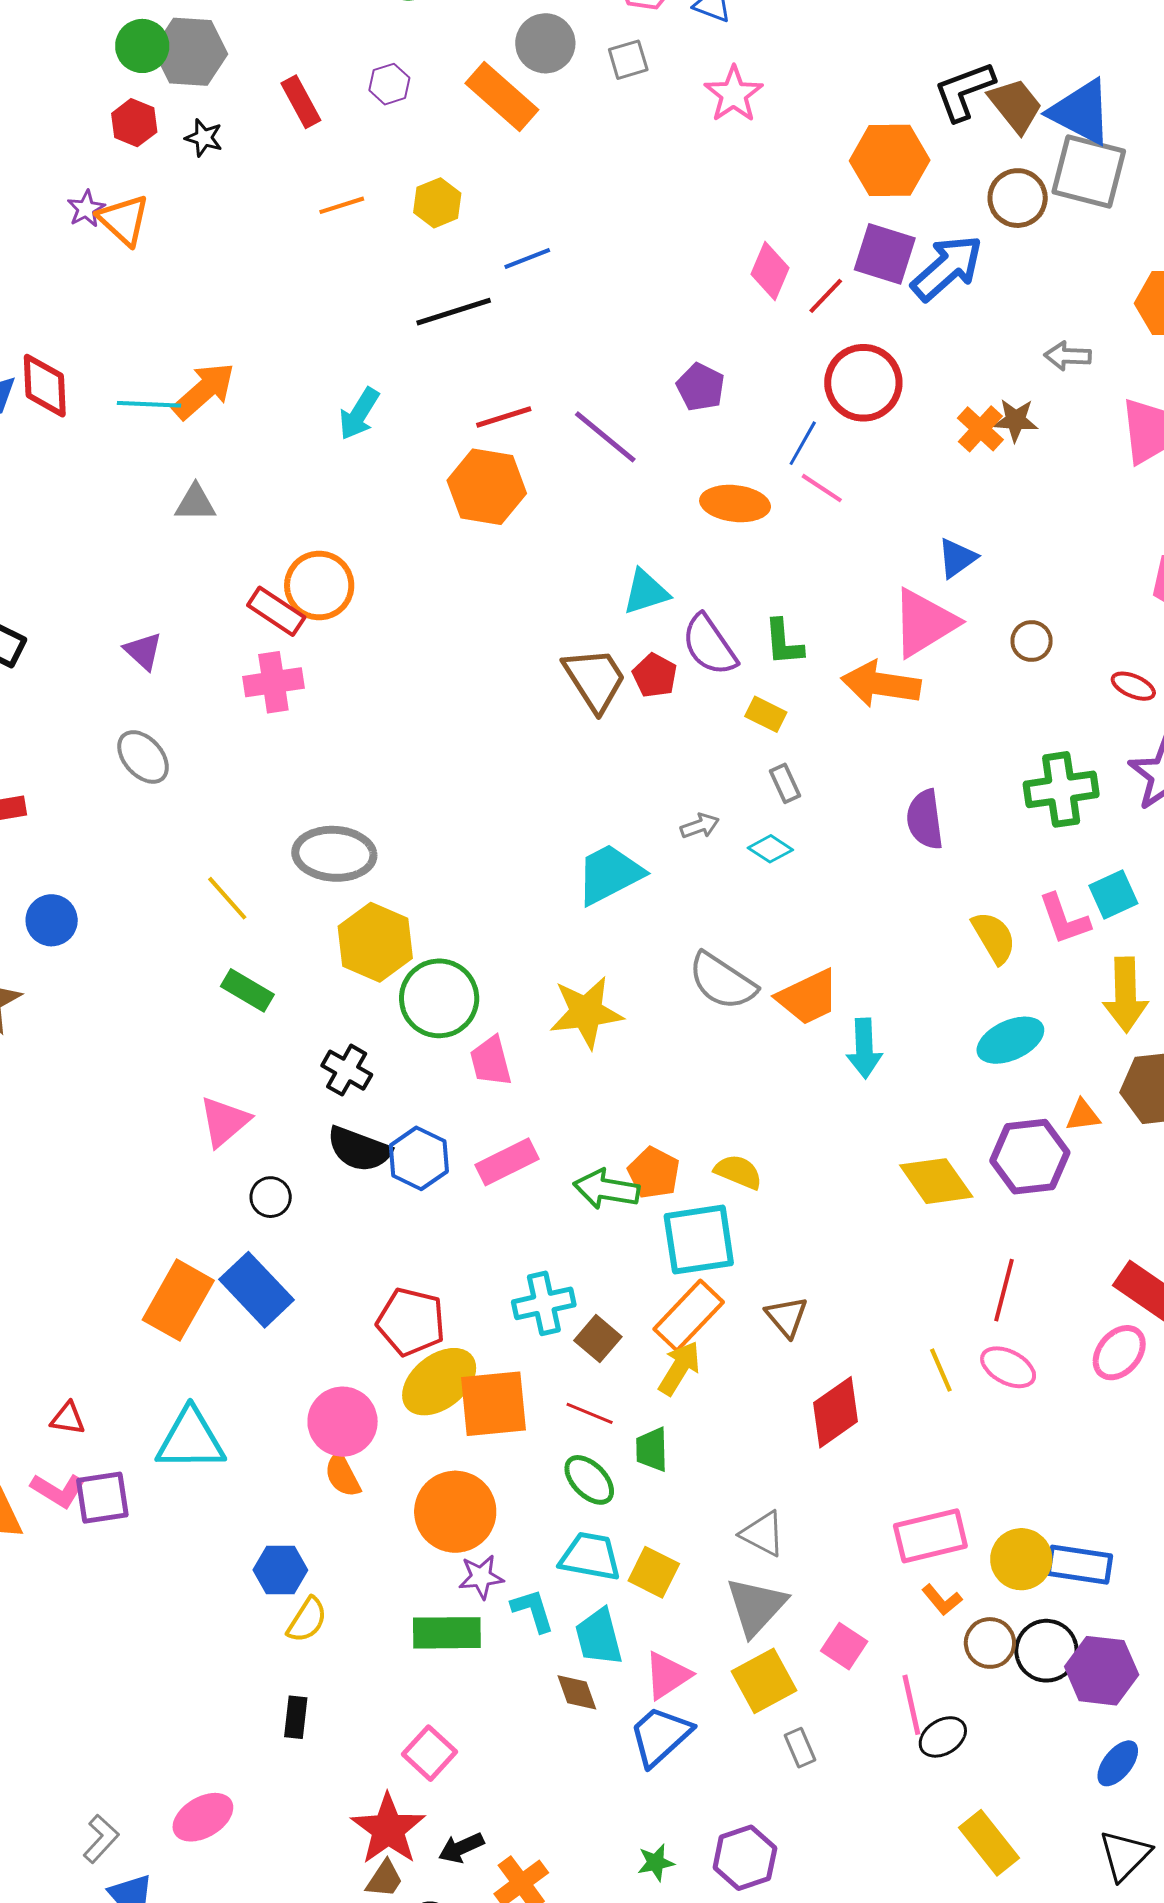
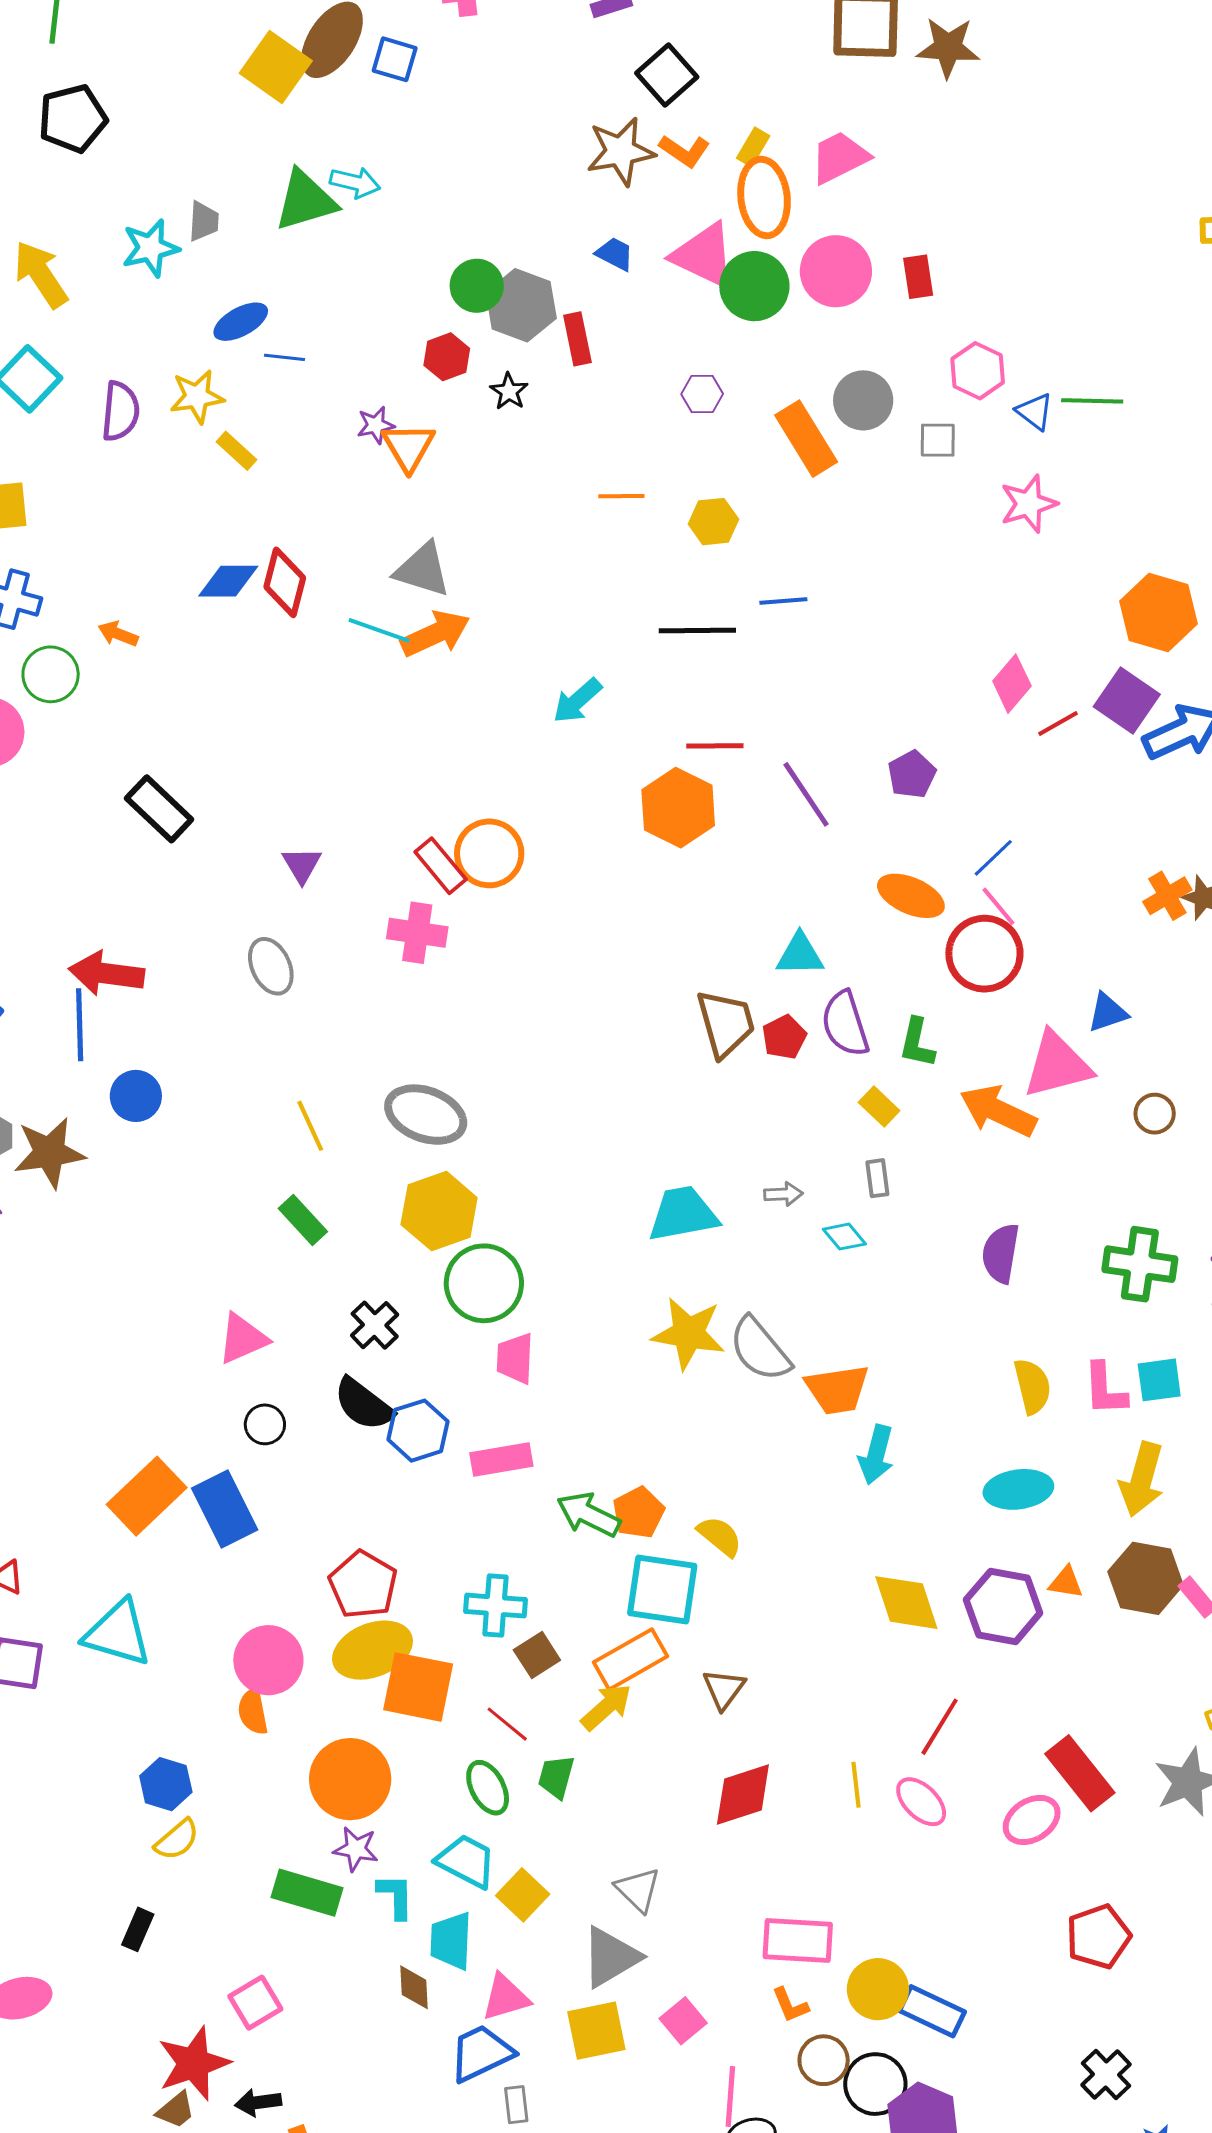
red rectangle: (301, 102) -> (577, 339), moved
red circle: (863, 383) -> (984, 954), moved
gray triangle: (195, 503) -> (423, 570), moved, size x1.4
yellow star: (586, 1012) -> (688, 1333), moved
gray rectangle: (800, 1748) -> (516, 2105), moved

